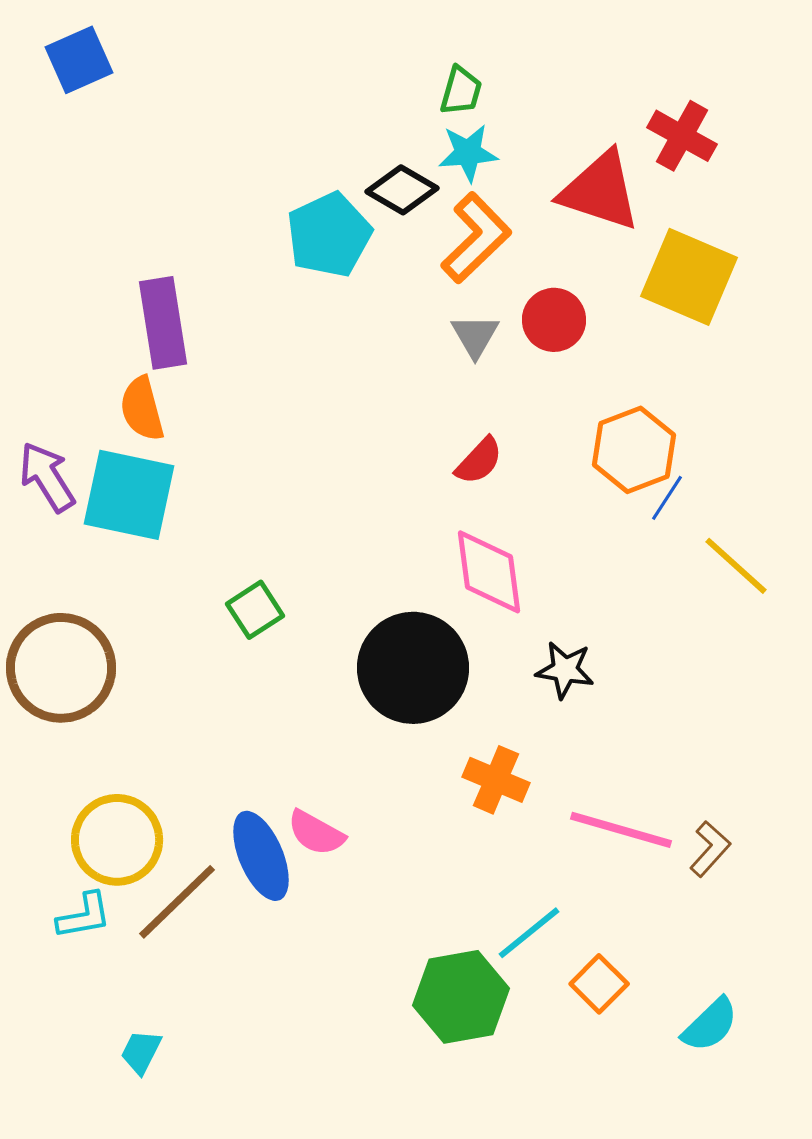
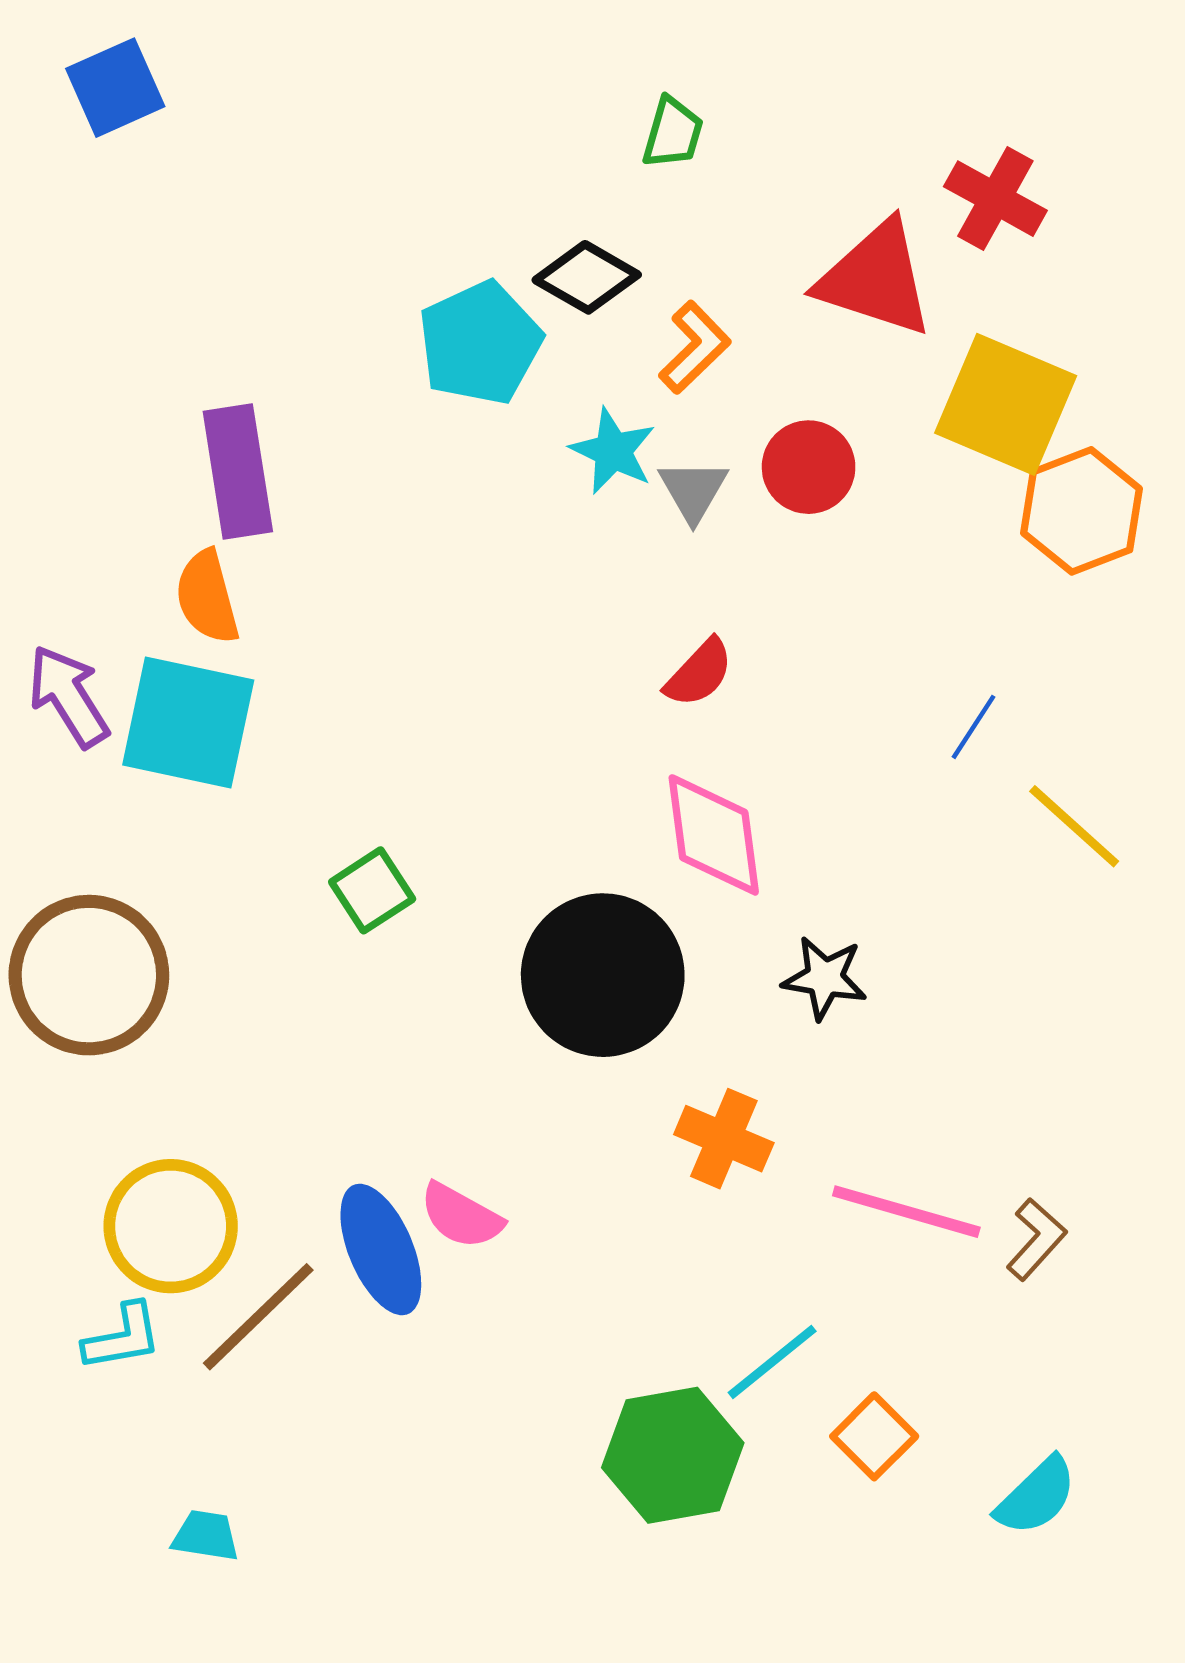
cyan star: (468, 153) -> (613, 451), moved, turned 30
orange L-shape: (476, 238) -> (695, 347), size x0.7
orange hexagon: (634, 450) -> (1081, 511), moved
cyan trapezoid: (141, 1052) -> (206, 1536), turned 72

